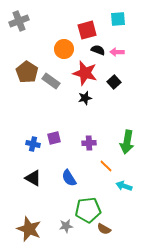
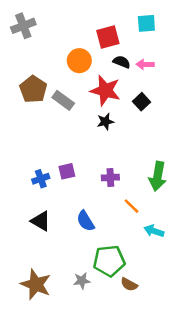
blue cross: (33, 144) -> (41, 179), turned -32

